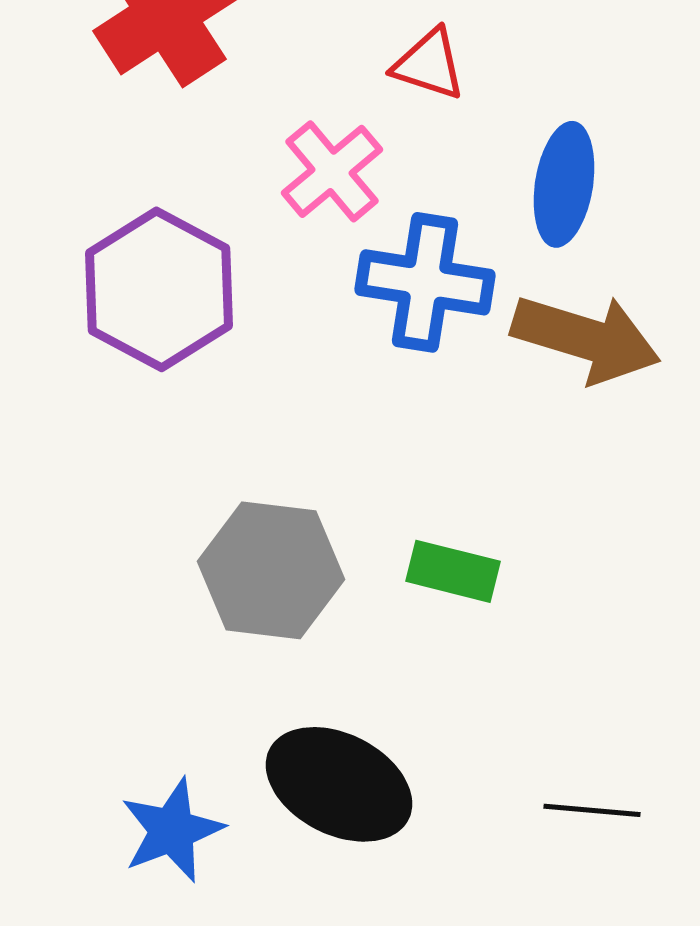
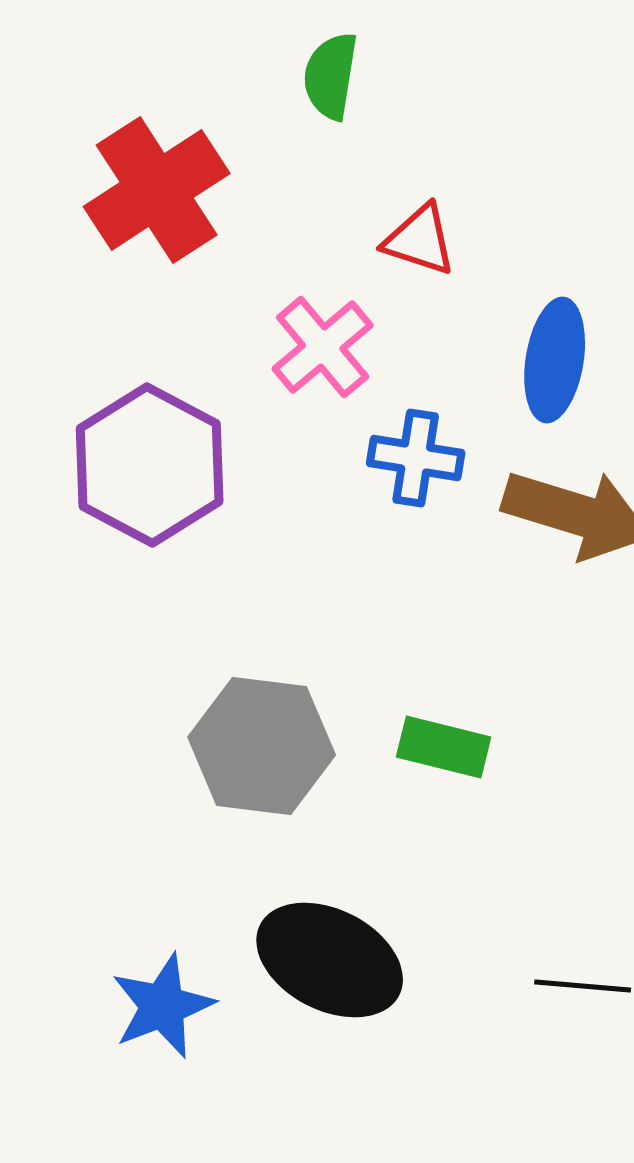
blue cross: (425, 282) -> (416, 458), size x0.7

